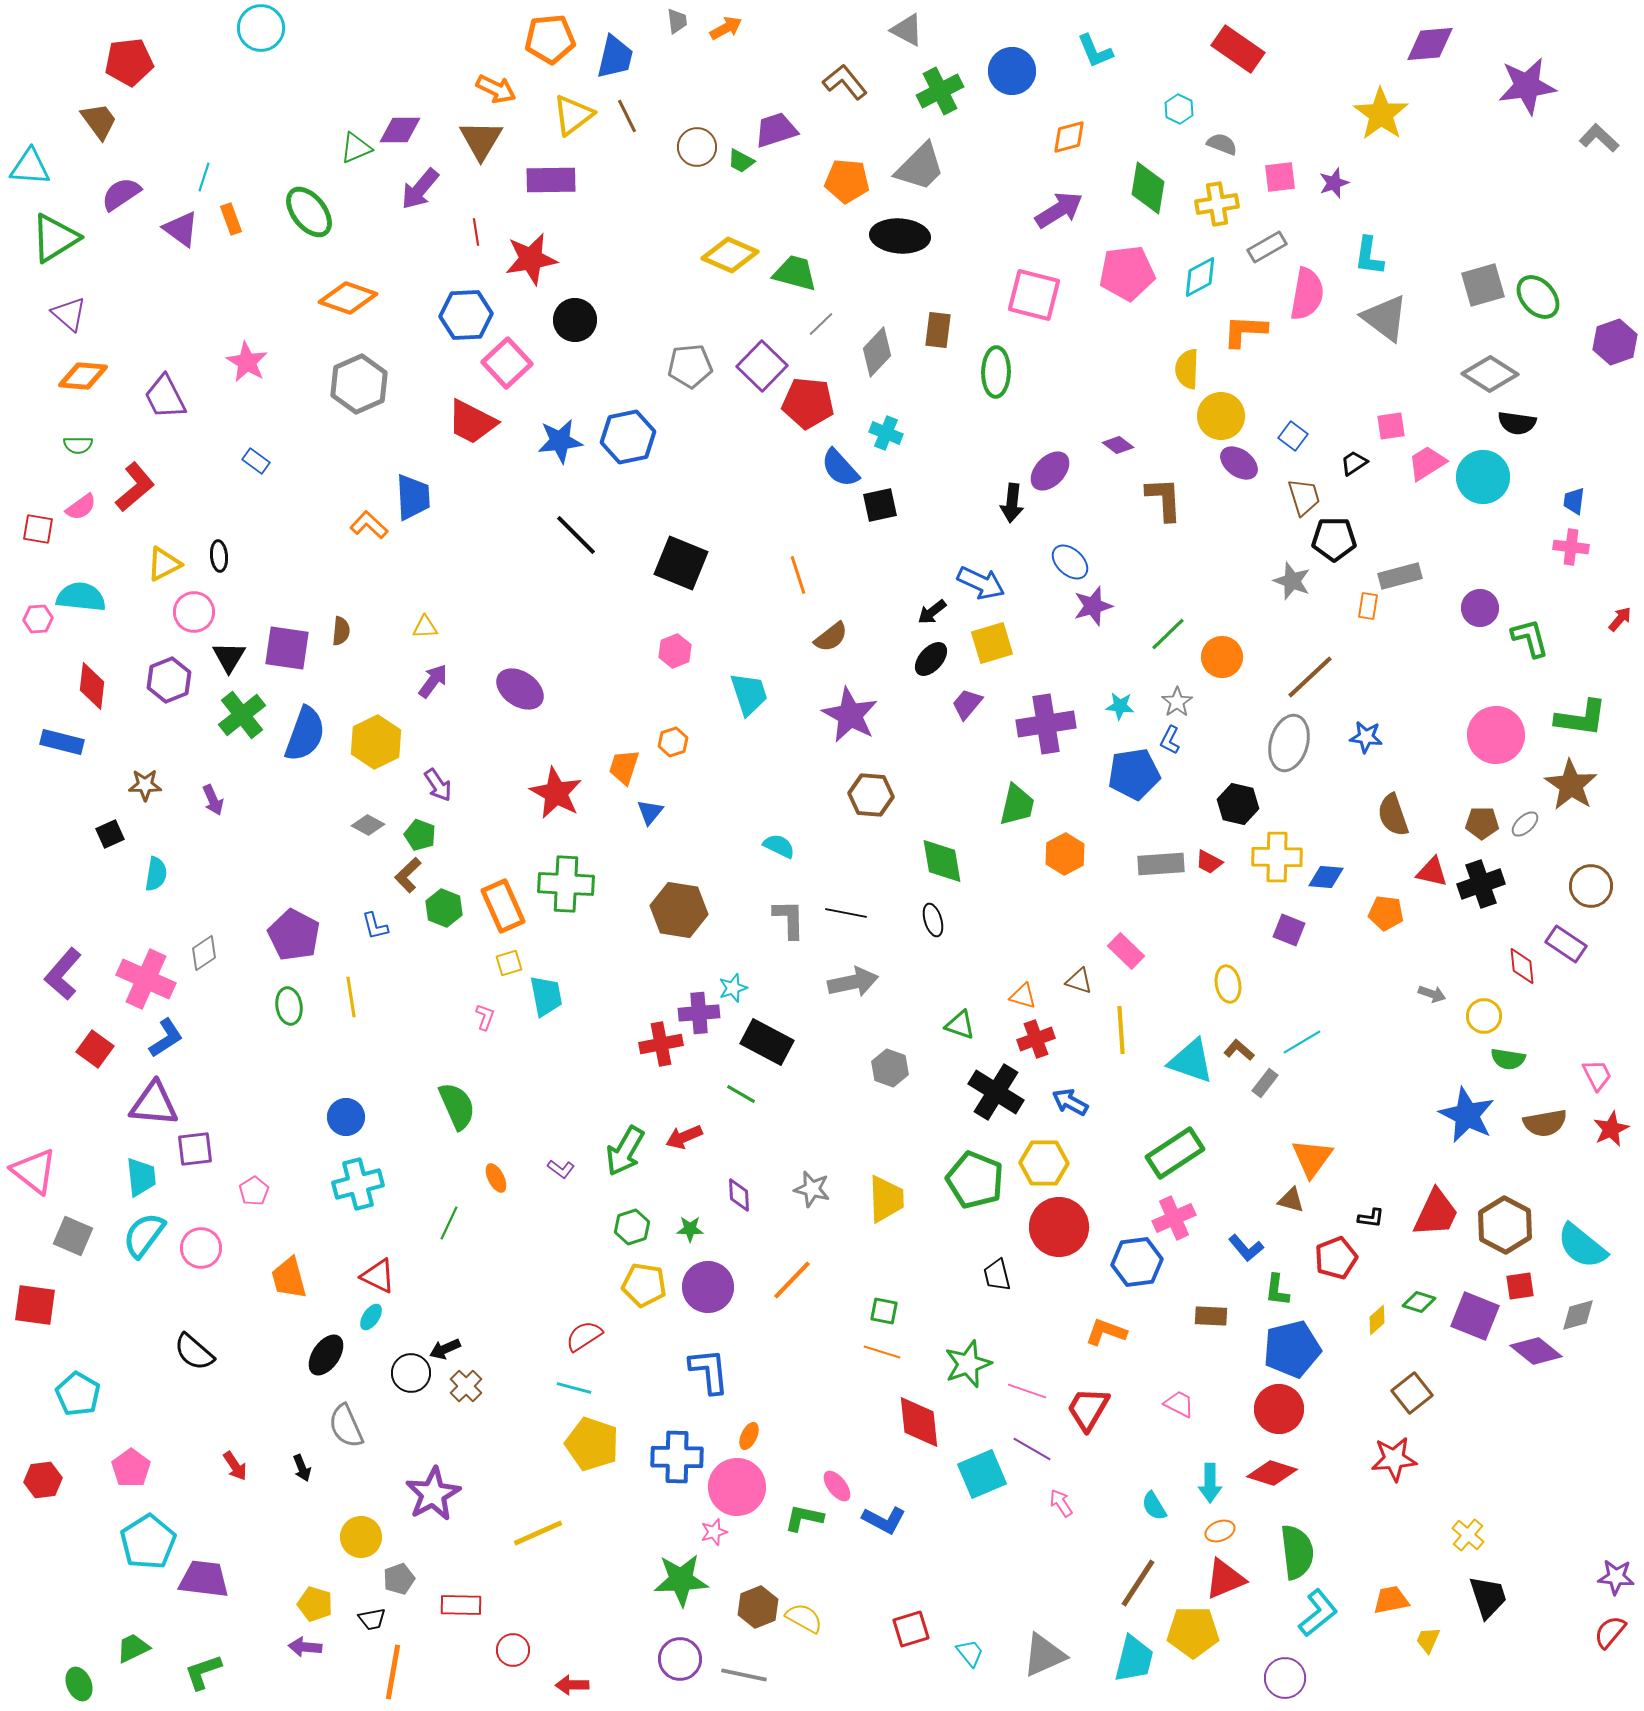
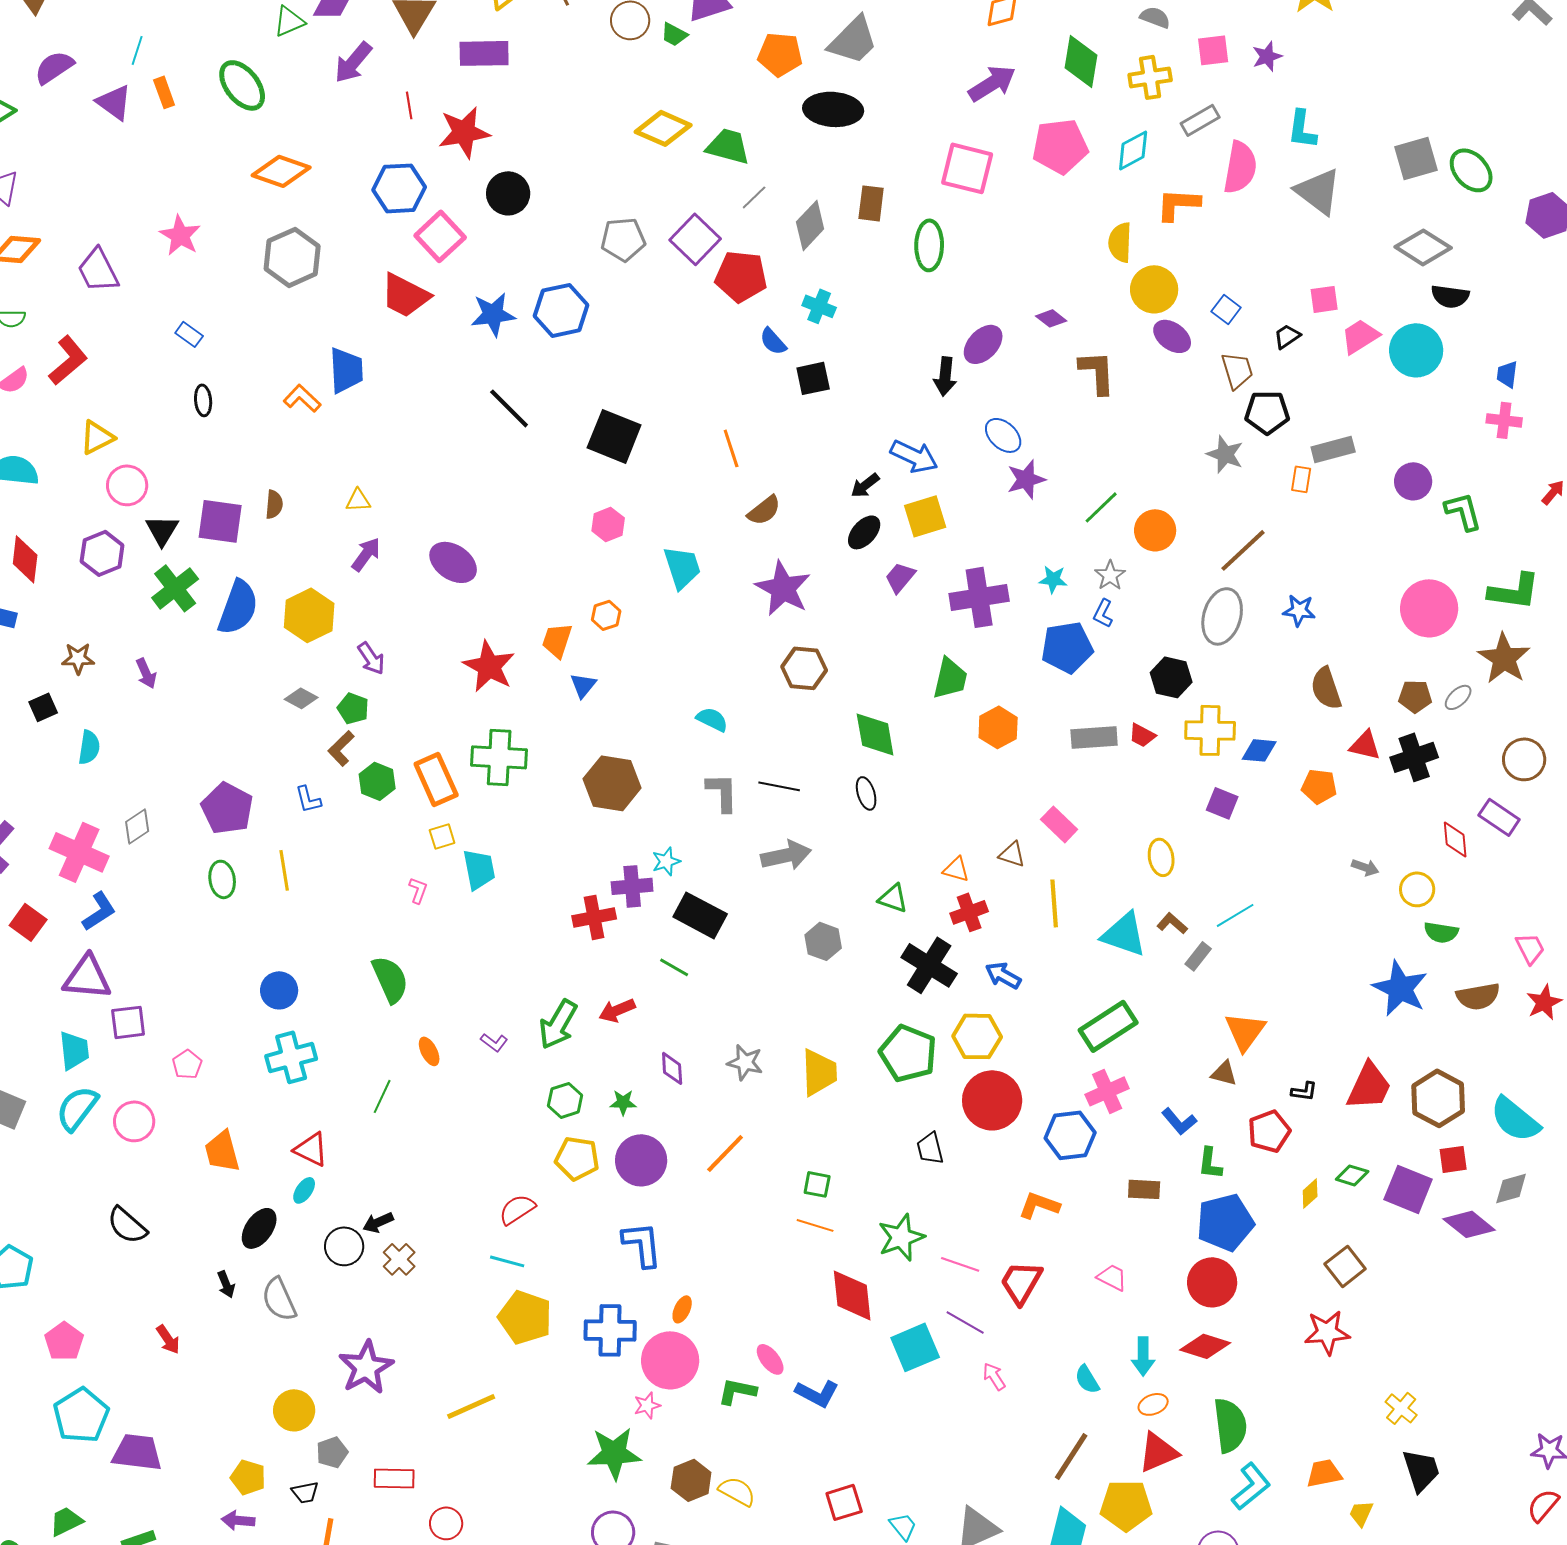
blue semicircle: (840, 468) -> (773, 341), size x0.7
black ellipse: (219, 556) -> (203, 400), moved
black arrow: (302, 1468) -> (226, 1284), moved

